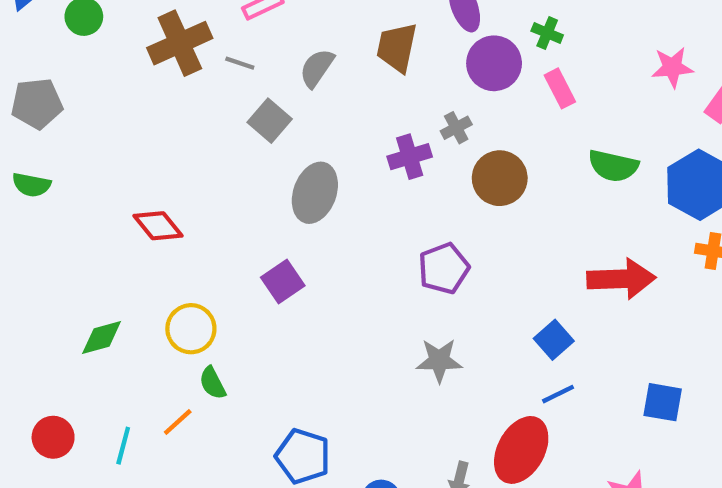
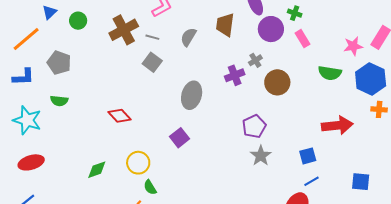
pink star: (672, 67) -> (353, 46), moved
gray pentagon: (37, 104) -> (59, 63), turned 30
gray square: (270, 121) -> (152, 62), moved
blue square: (554, 340) -> (308, 156), turned 30
gray star: (439, 360) -> (261, 156), moved, turned -30

